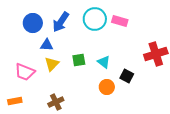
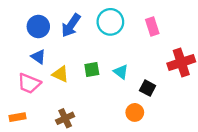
pink rectangle: (120, 21) -> (152, 26), moved, turned 56
blue triangle: (47, 45) -> (38, 57), moved, turned 32
yellow triangle: (52, 64) -> (60, 74), turned -49
orange circle: (107, 87) -> (135, 112), moved

